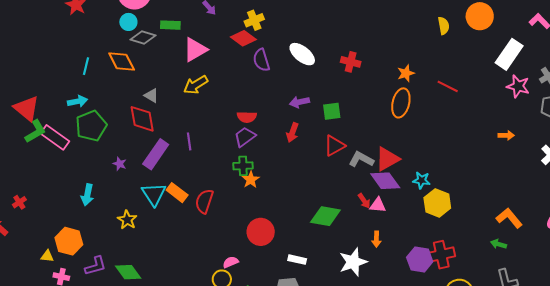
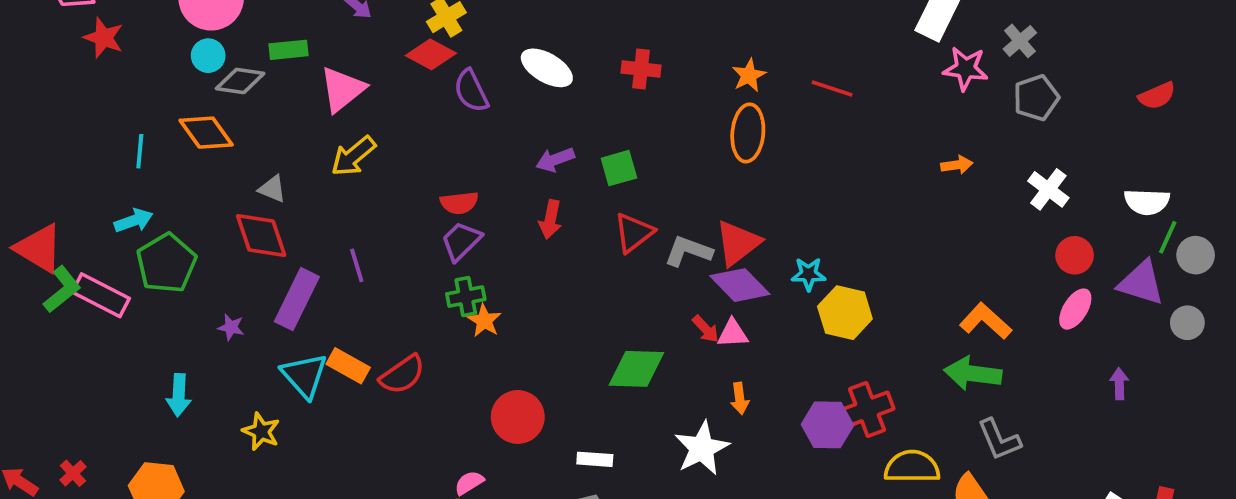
red semicircle: (204, 201) -> (402, 375), turned -135
red cross: (19, 202) -> (73, 473), moved
green arrow: (499, 244) -> (973, 374), size x1.8

